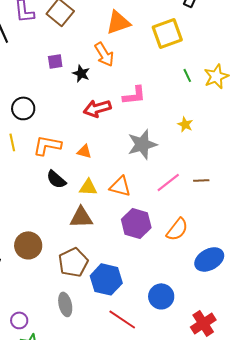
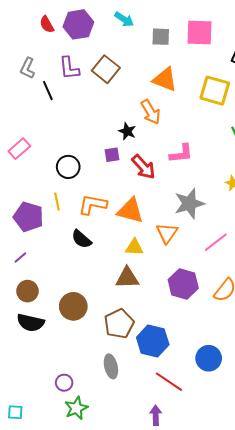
orange triangle: (118, 22) -> (165, 79), turned 40
yellow square: (167, 33) -> (215, 91), turned 36
purple square: (55, 61) -> (112, 155), moved
red arrow: (97, 108) -> (144, 167), turned -116
orange triangle: (84, 151) -> (130, 211), size x1.8
black semicircle: (56, 179) -> (81, 239), moved
orange triangle: (120, 186) -> (167, 233), moved, turned 50

